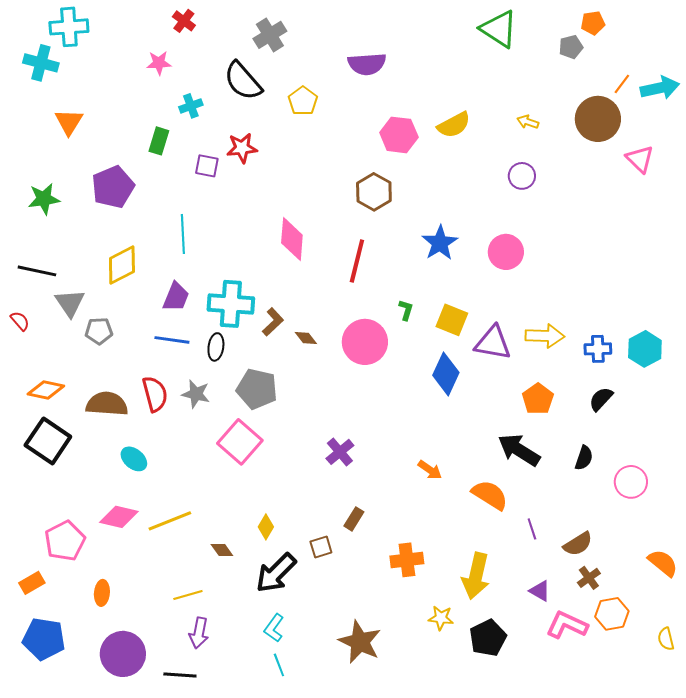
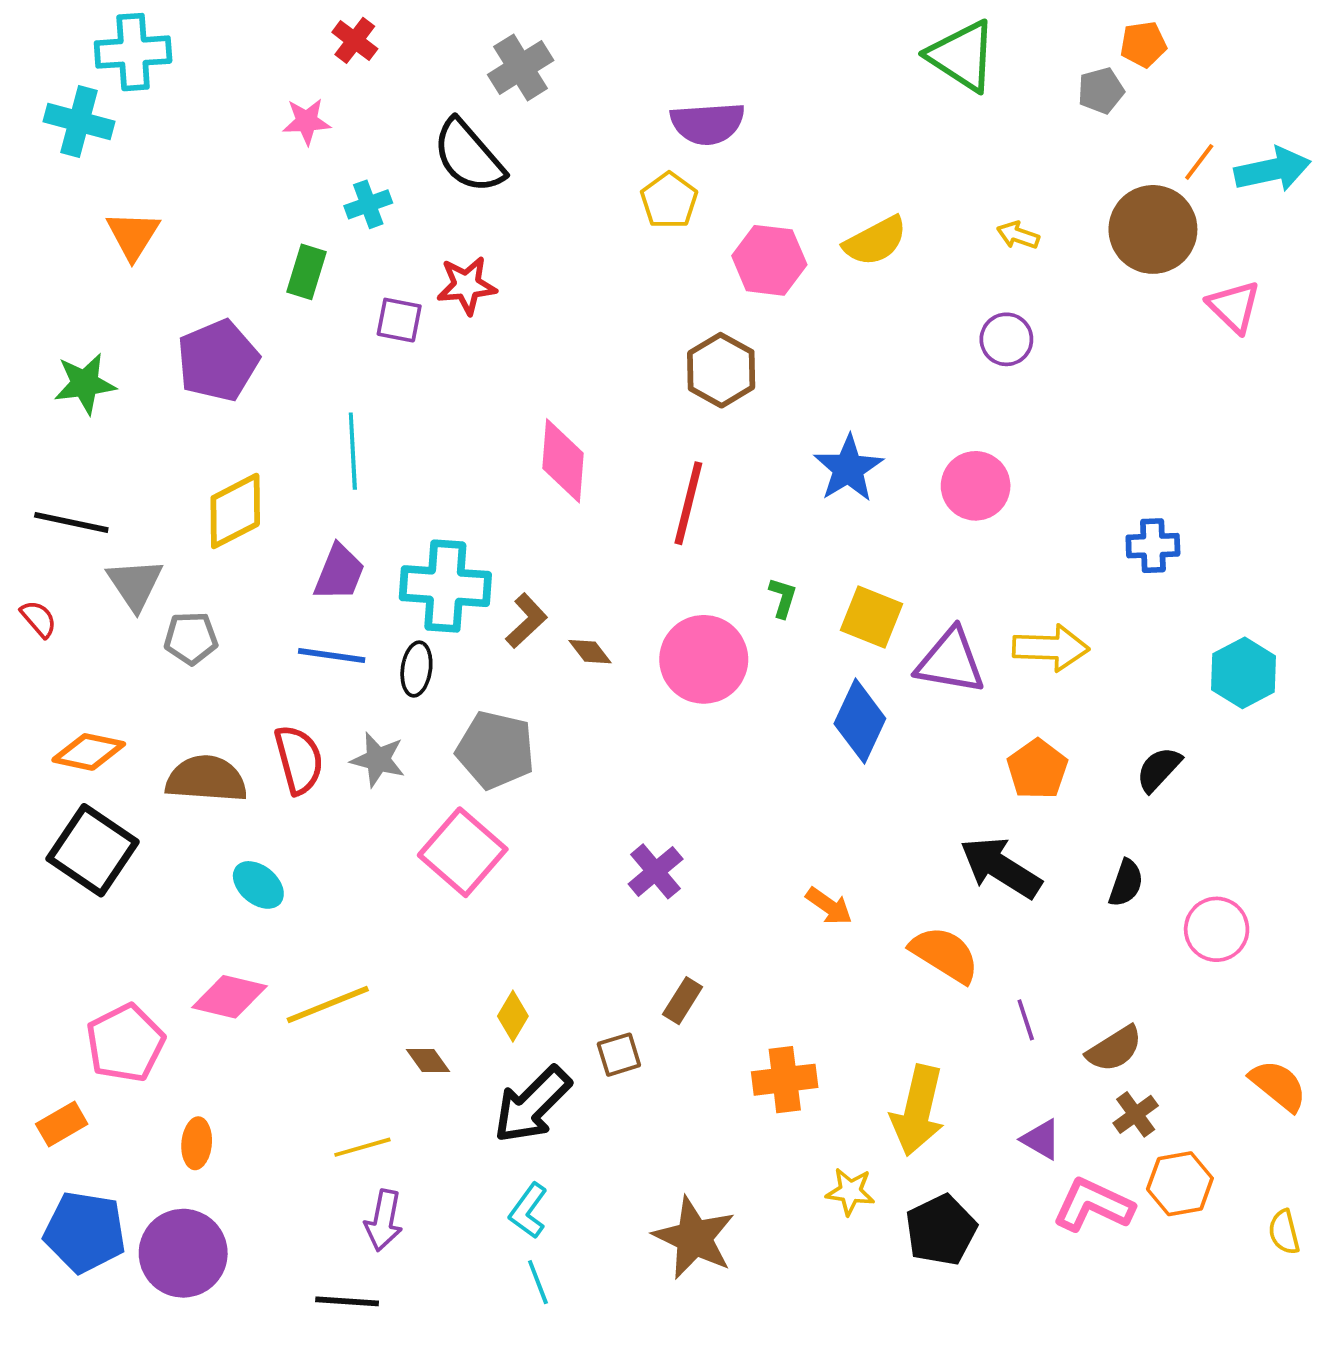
yellow pentagon: (303, 101) -> (669, 201), moved
blue cross: (598, 349) -> (1153, 546), moved
purple circle: (123, 654) -> (183, 1253), moved

